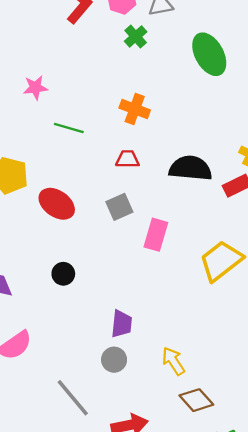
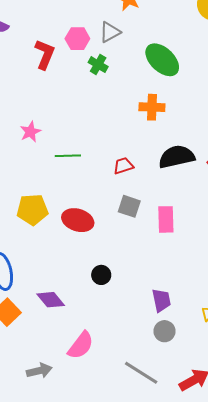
orange cross: (135, 109) -> (152, 107), moved
gray square: (119, 207) -> (129, 206), turned -30

